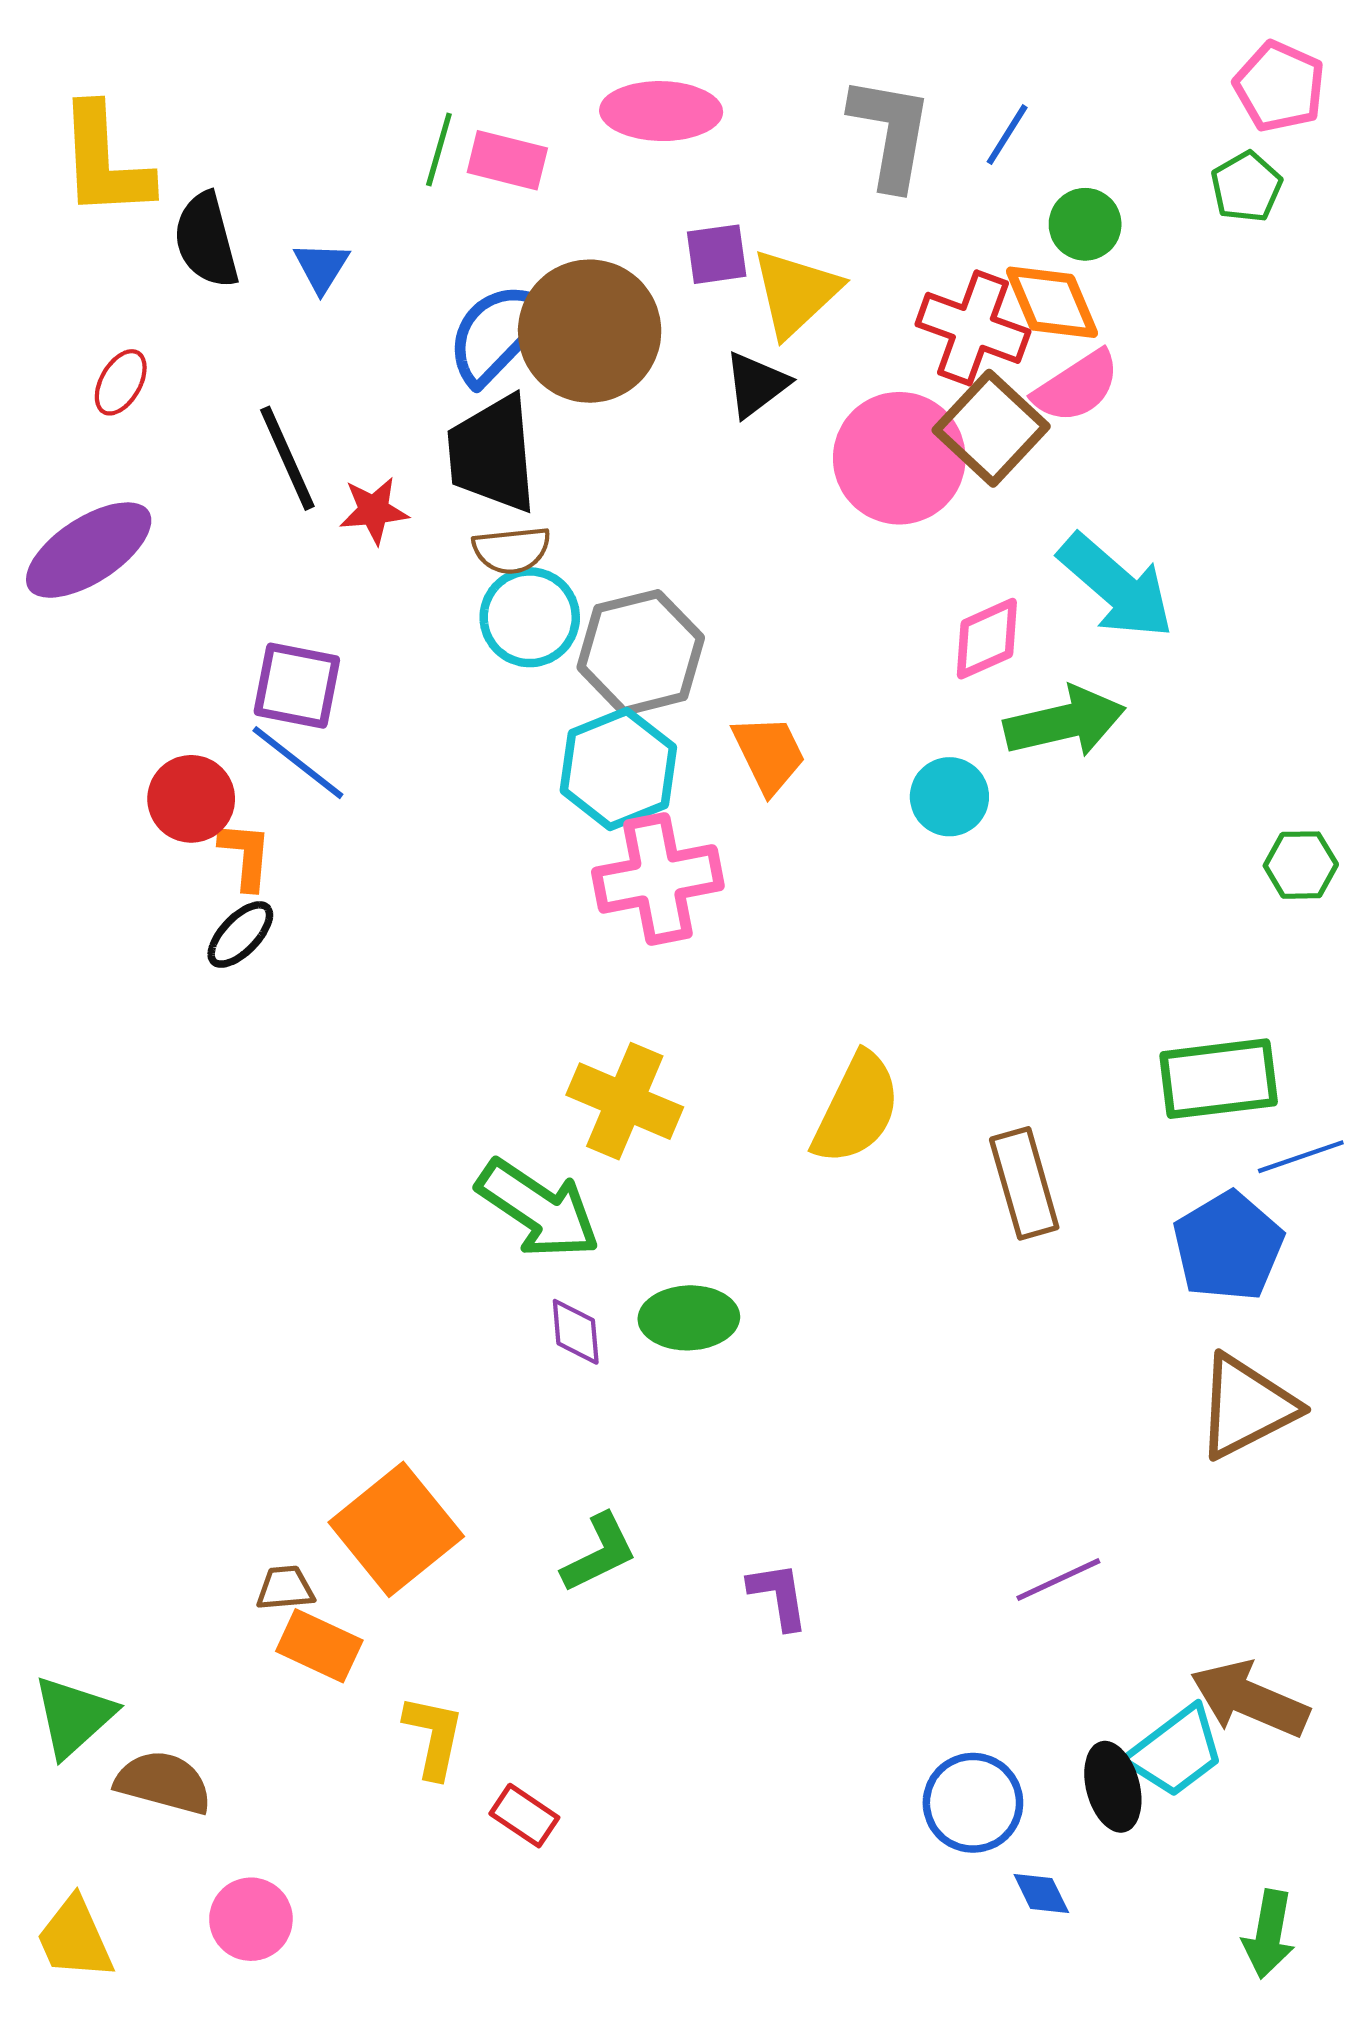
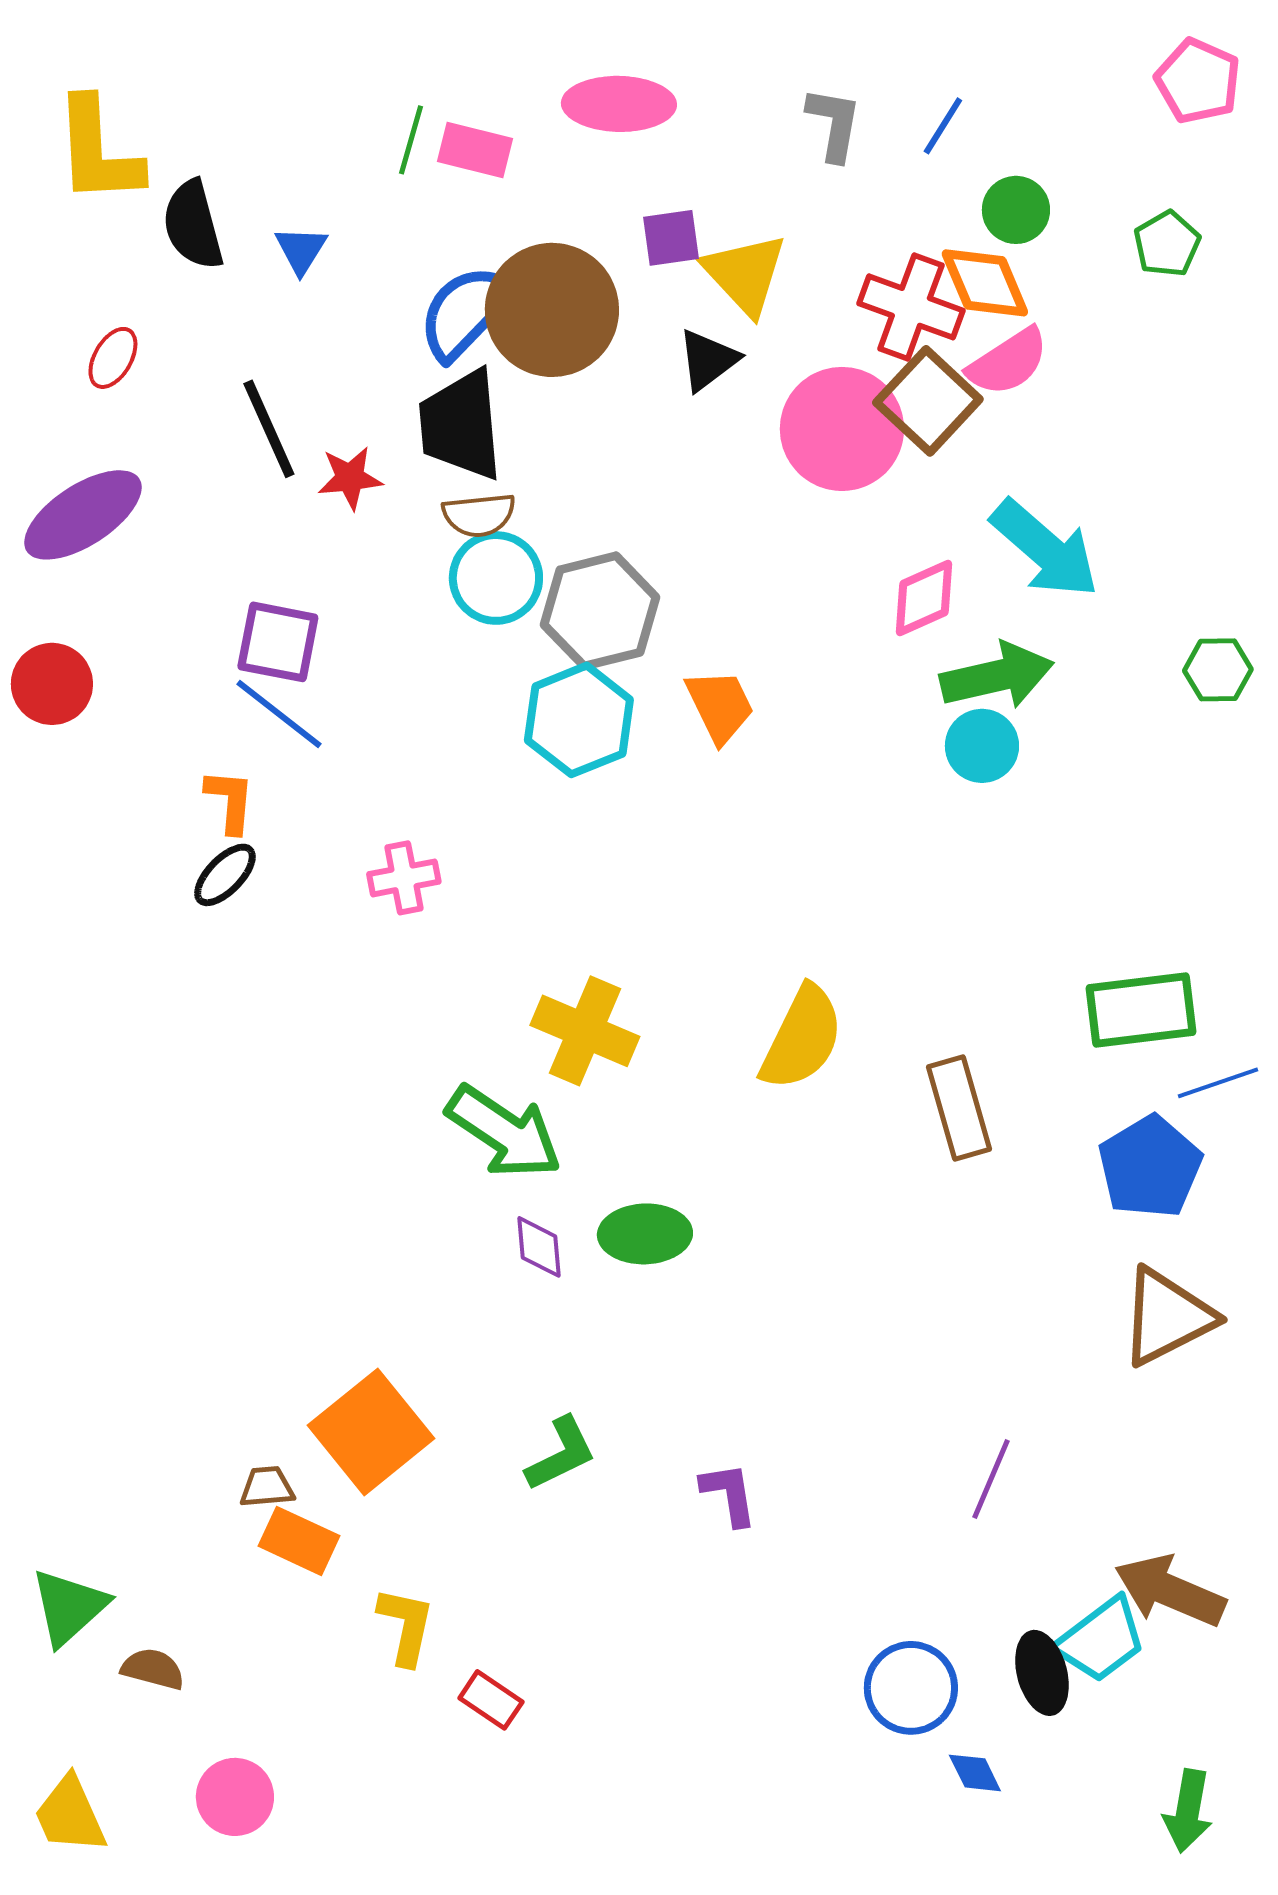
gray L-shape: (891, 132) -> (834, 124), size x0.7
green pentagon: (1246, 187) -> (1167, 244), moved
yellow triangle: (796, 293) -> (745, 274), turned -30
cyan circle: (949, 797) -> (982, 746), moved
red circle: (191, 799) -> (52, 684), moved
green hexagon: (1301, 865) -> (1218, 670), moved
pink cross: (658, 879) -> (404, 878), moved, size x0.6
purple line: (1058, 1580) -> (991, 1479), turned -42
brown semicircle: (163, 1782) -> (153, 1669), size x0.7

